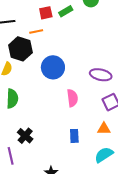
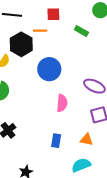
green rectangle: (66, 11) -> (81, 31), moved, turned 48

